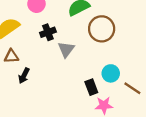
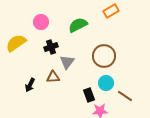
brown circle: (102, 29) -> (104, 56), moved
brown triangle: (11, 56) -> (53, 77), moved

